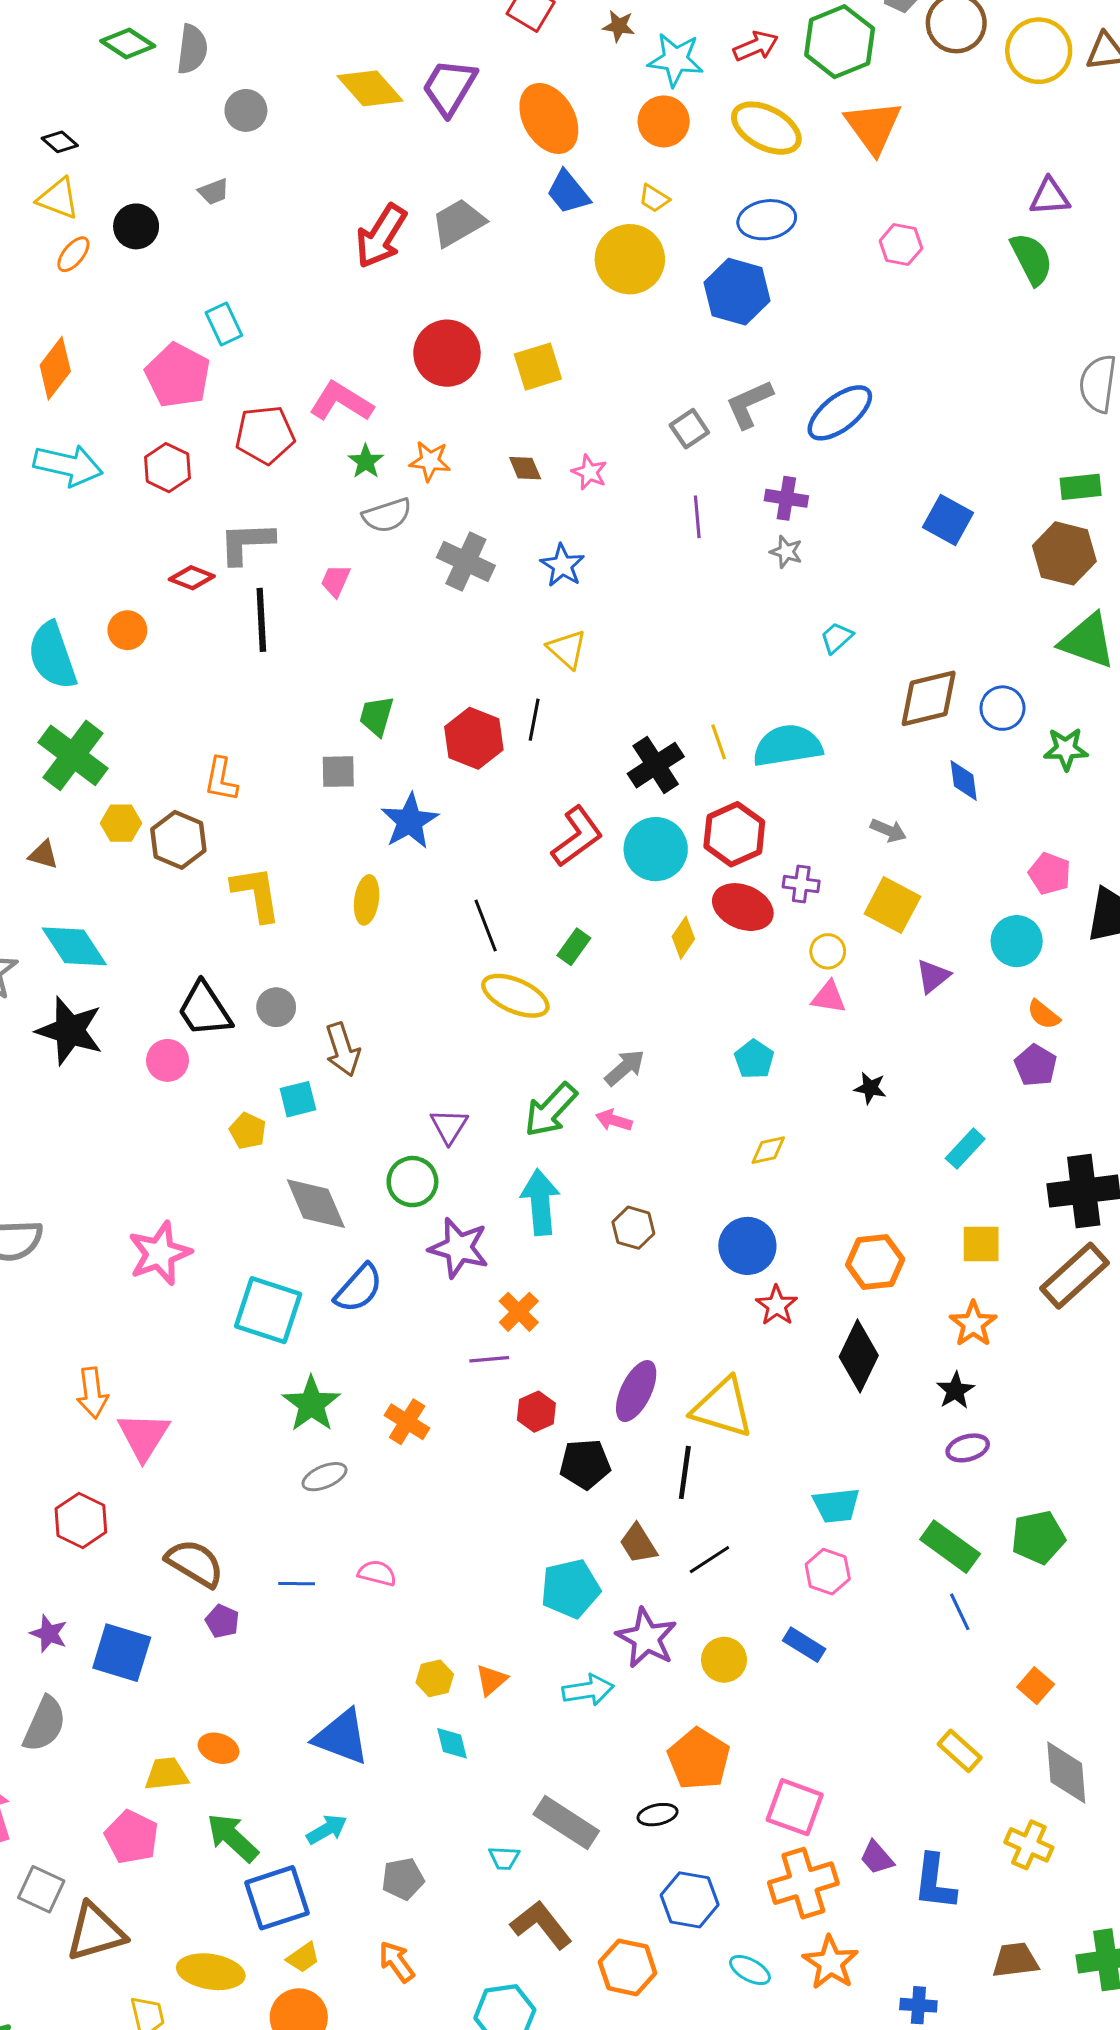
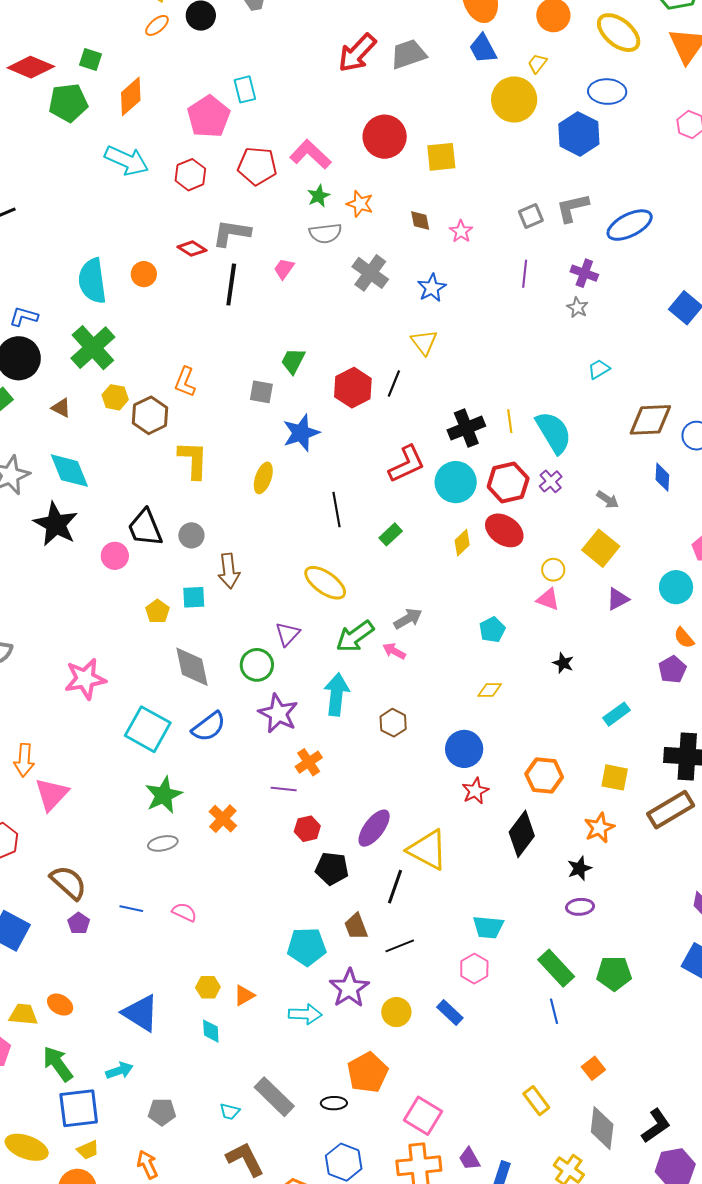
yellow trapezoid: (654, 198) -> (537, 63), turned 85
cyan semicircle: (788, 746) -> (554, 432), turned 57
purple cross: (801, 884) -> (551, 481), moved, turned 30
yellow ellipse: (515, 996) -> (325, 583), moved

